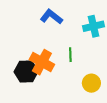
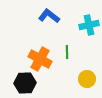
black hexagon: (26, 72) -> (25, 83), moved

